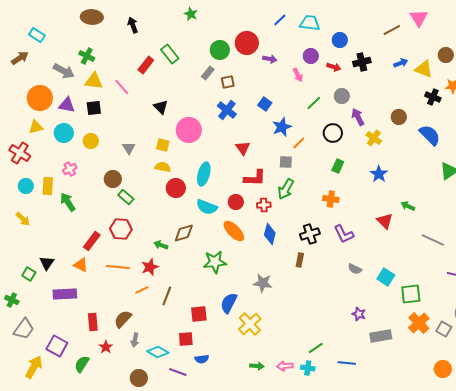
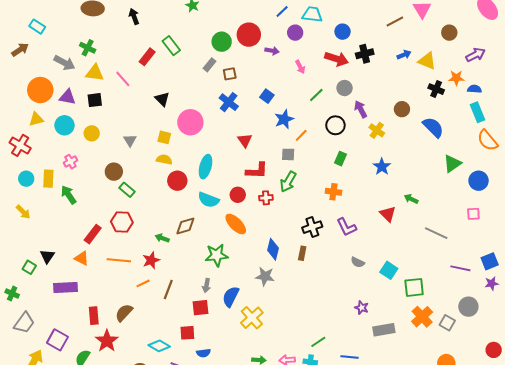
brown circle: (446, 55) -> (449, 33), moved
purple circle: (311, 56) -> (295, 33), moved
red arrow: (334, 67) -> (336, 59), size x1.6
blue diamond: (270, 234) -> (273, 249), moved
gray arrow: (135, 340) -> (207, 285), moved
red star: (106, 347) -> (107, 341), size x1.6

